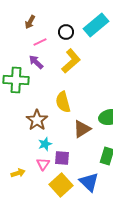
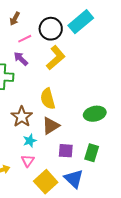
black circle: (66, 32) -> (51, 29), size x1.5
brown triangle: (82, 129) -> (51, 126), moved
purple square: (62, 158) -> (66, 151), moved

